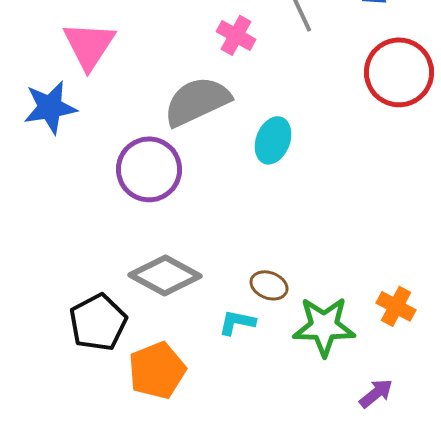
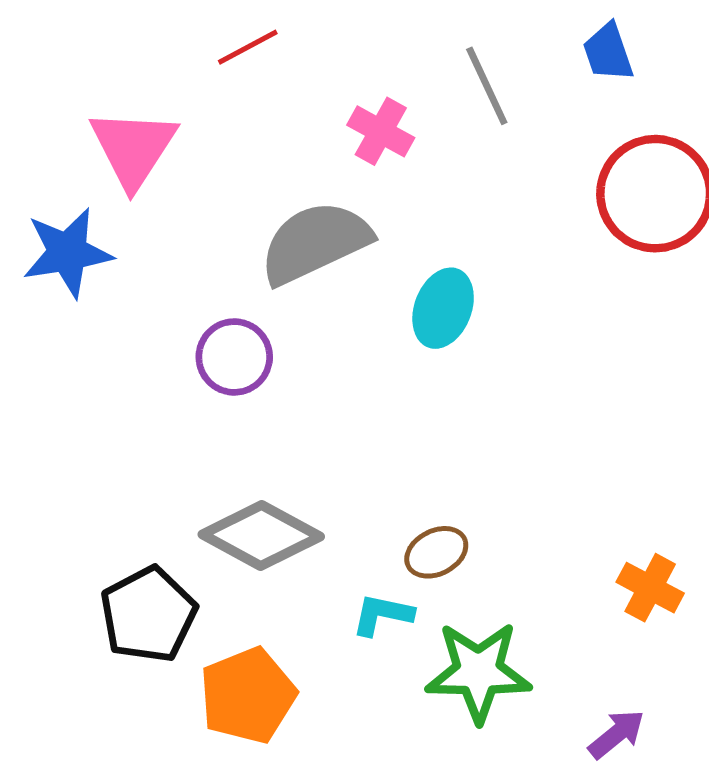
purple circle: (149, 169) -> (234, 357), size x0.7
brown ellipse: (269, 285) -> (436, 552), turned -48
green star: (324, 326) -> (478, 672), moved

